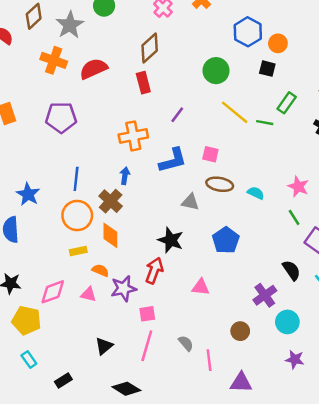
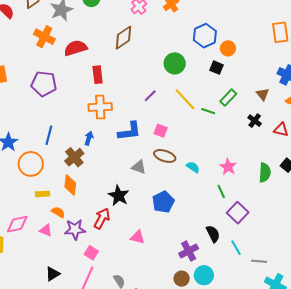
red rectangle: (143, 83) -> (98, 75), moved
purple line: (177, 115) -> (150, 96), moved
orange circle: (77, 216) -> (31, 164), moved
pink square: (147, 314) -> (91, 253), turned 32
brown circle: (240, 331) -> (182, 279), moved

